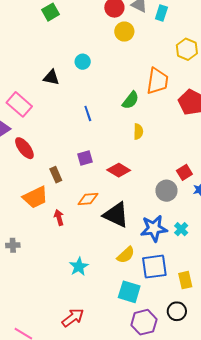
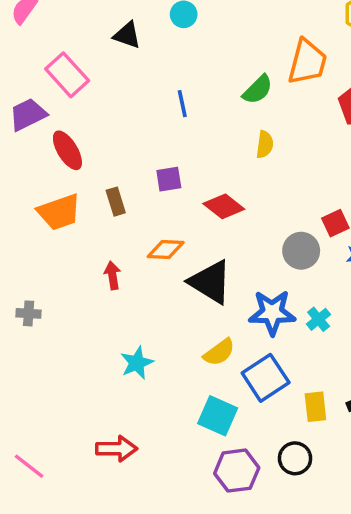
orange trapezoid: (35, 197) -> (59, 212), moved
blue square: (154, 267) -> (266, 378), turned -32
red arrow: (73, 318) -> (117, 449), turned 30

